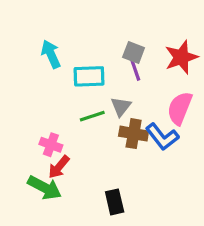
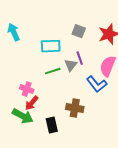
cyan arrow: (51, 54) -> (14, 32), moved
purple line: (135, 70) -> (80, 58), moved
brown cross: (134, 134) -> (75, 108), moved
black rectangle: (115, 202) -> (52, 125), moved

